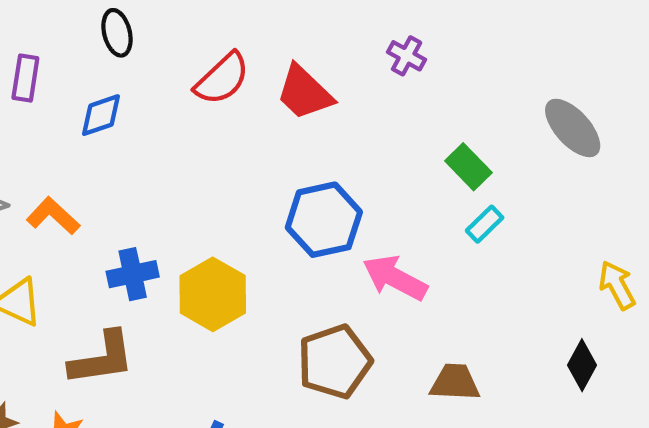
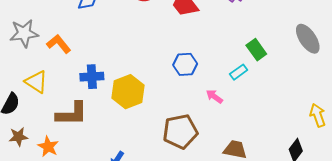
blue hexagon: (324, 220) -> (185, 64), size x0.7
cyan rectangle: (485, 224) -> (239, 72), moved
pink arrow: (395, 278) -> (214, 96), size x0.6

